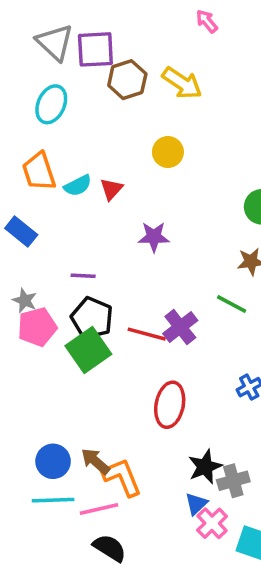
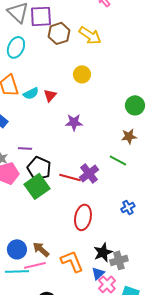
purple line: (83, 276) -> (25, 148), moved
orange L-shape: (122, 477) -> (72, 261), moved
pink line: (99, 509) -> (35, 265), moved

